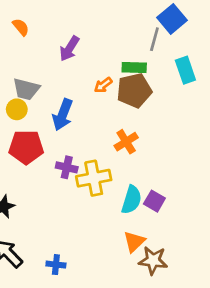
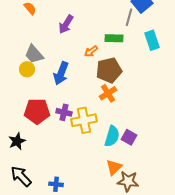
gray trapezoid: (26, 89) -> (34, 54), turned 35
brown pentagon: (134, 90) -> (109, 70), moved
red pentagon: (26, 147) -> (37, 111), moved

